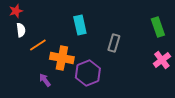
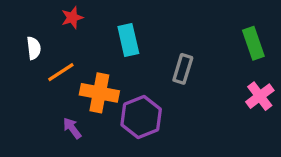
red star: (16, 11) -> (72, 18), moved

